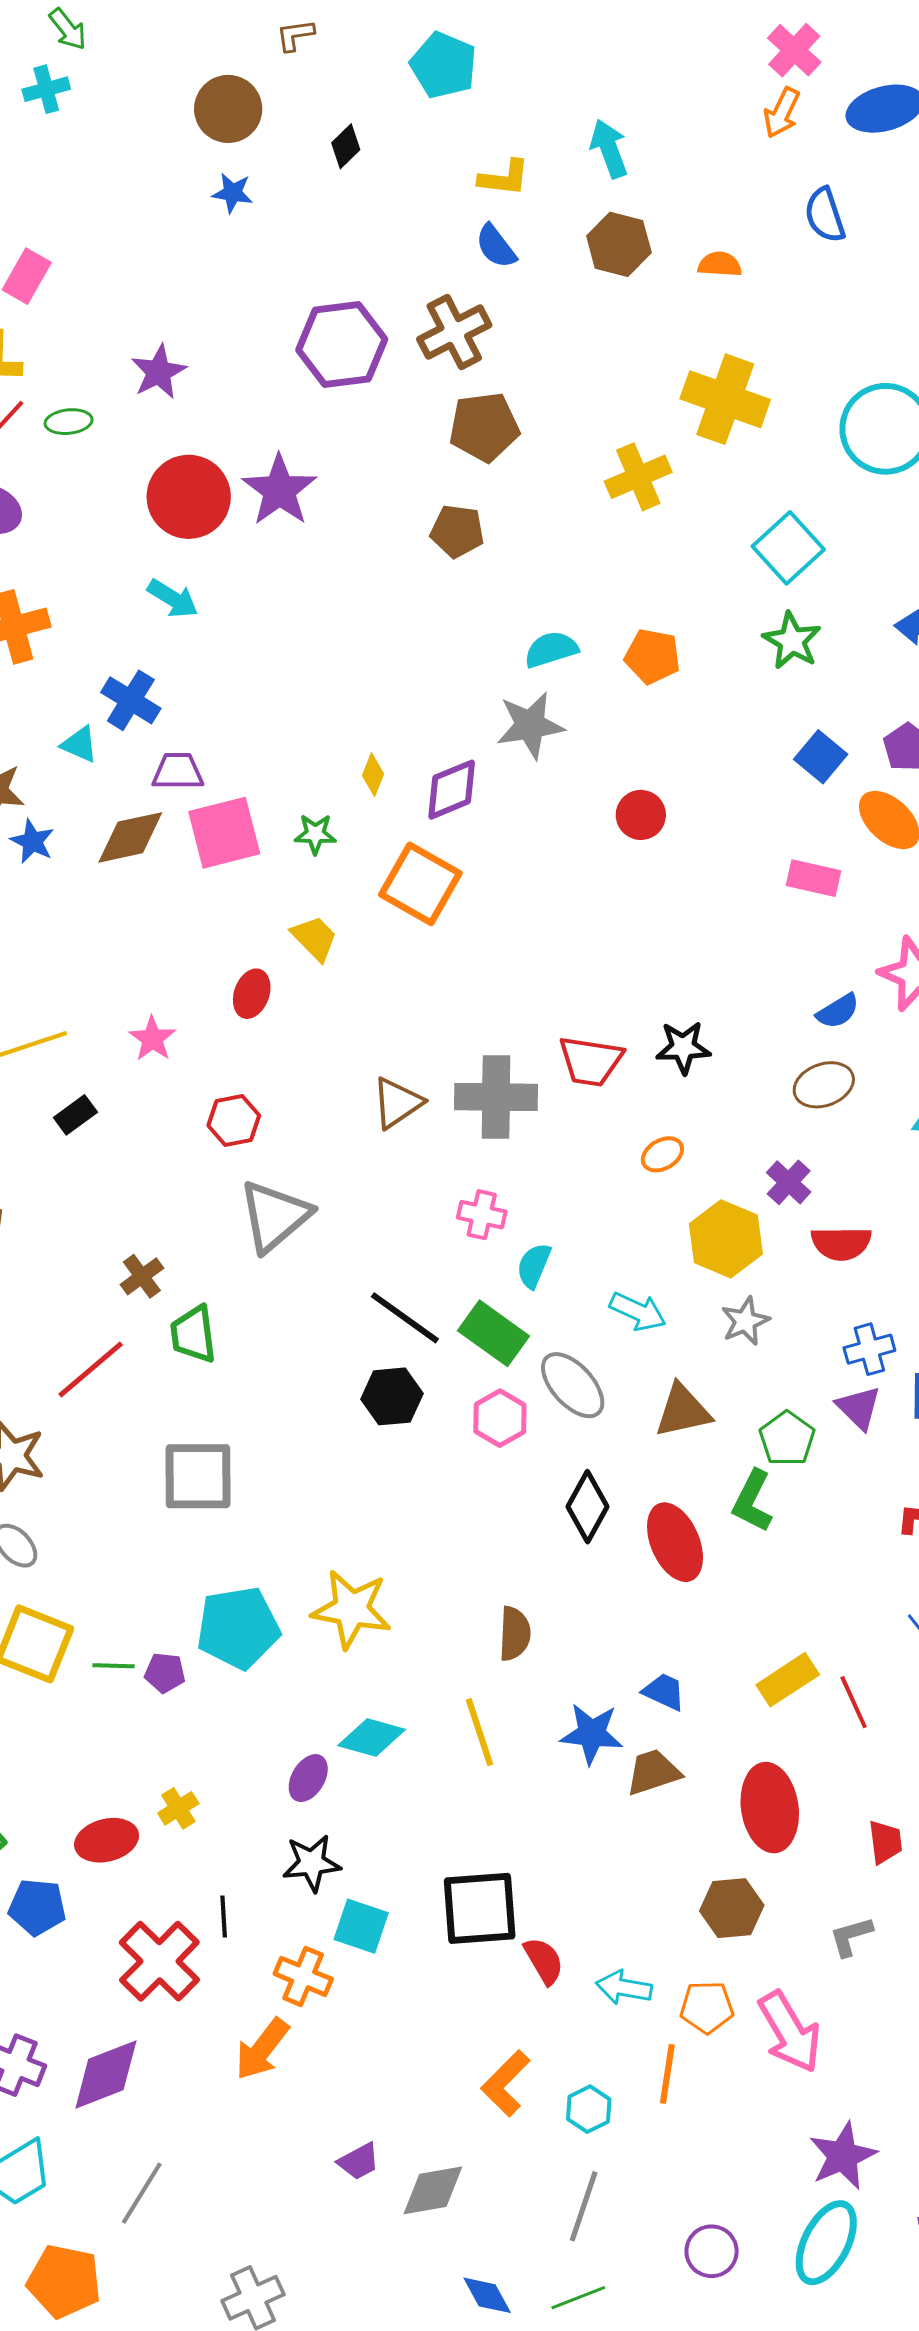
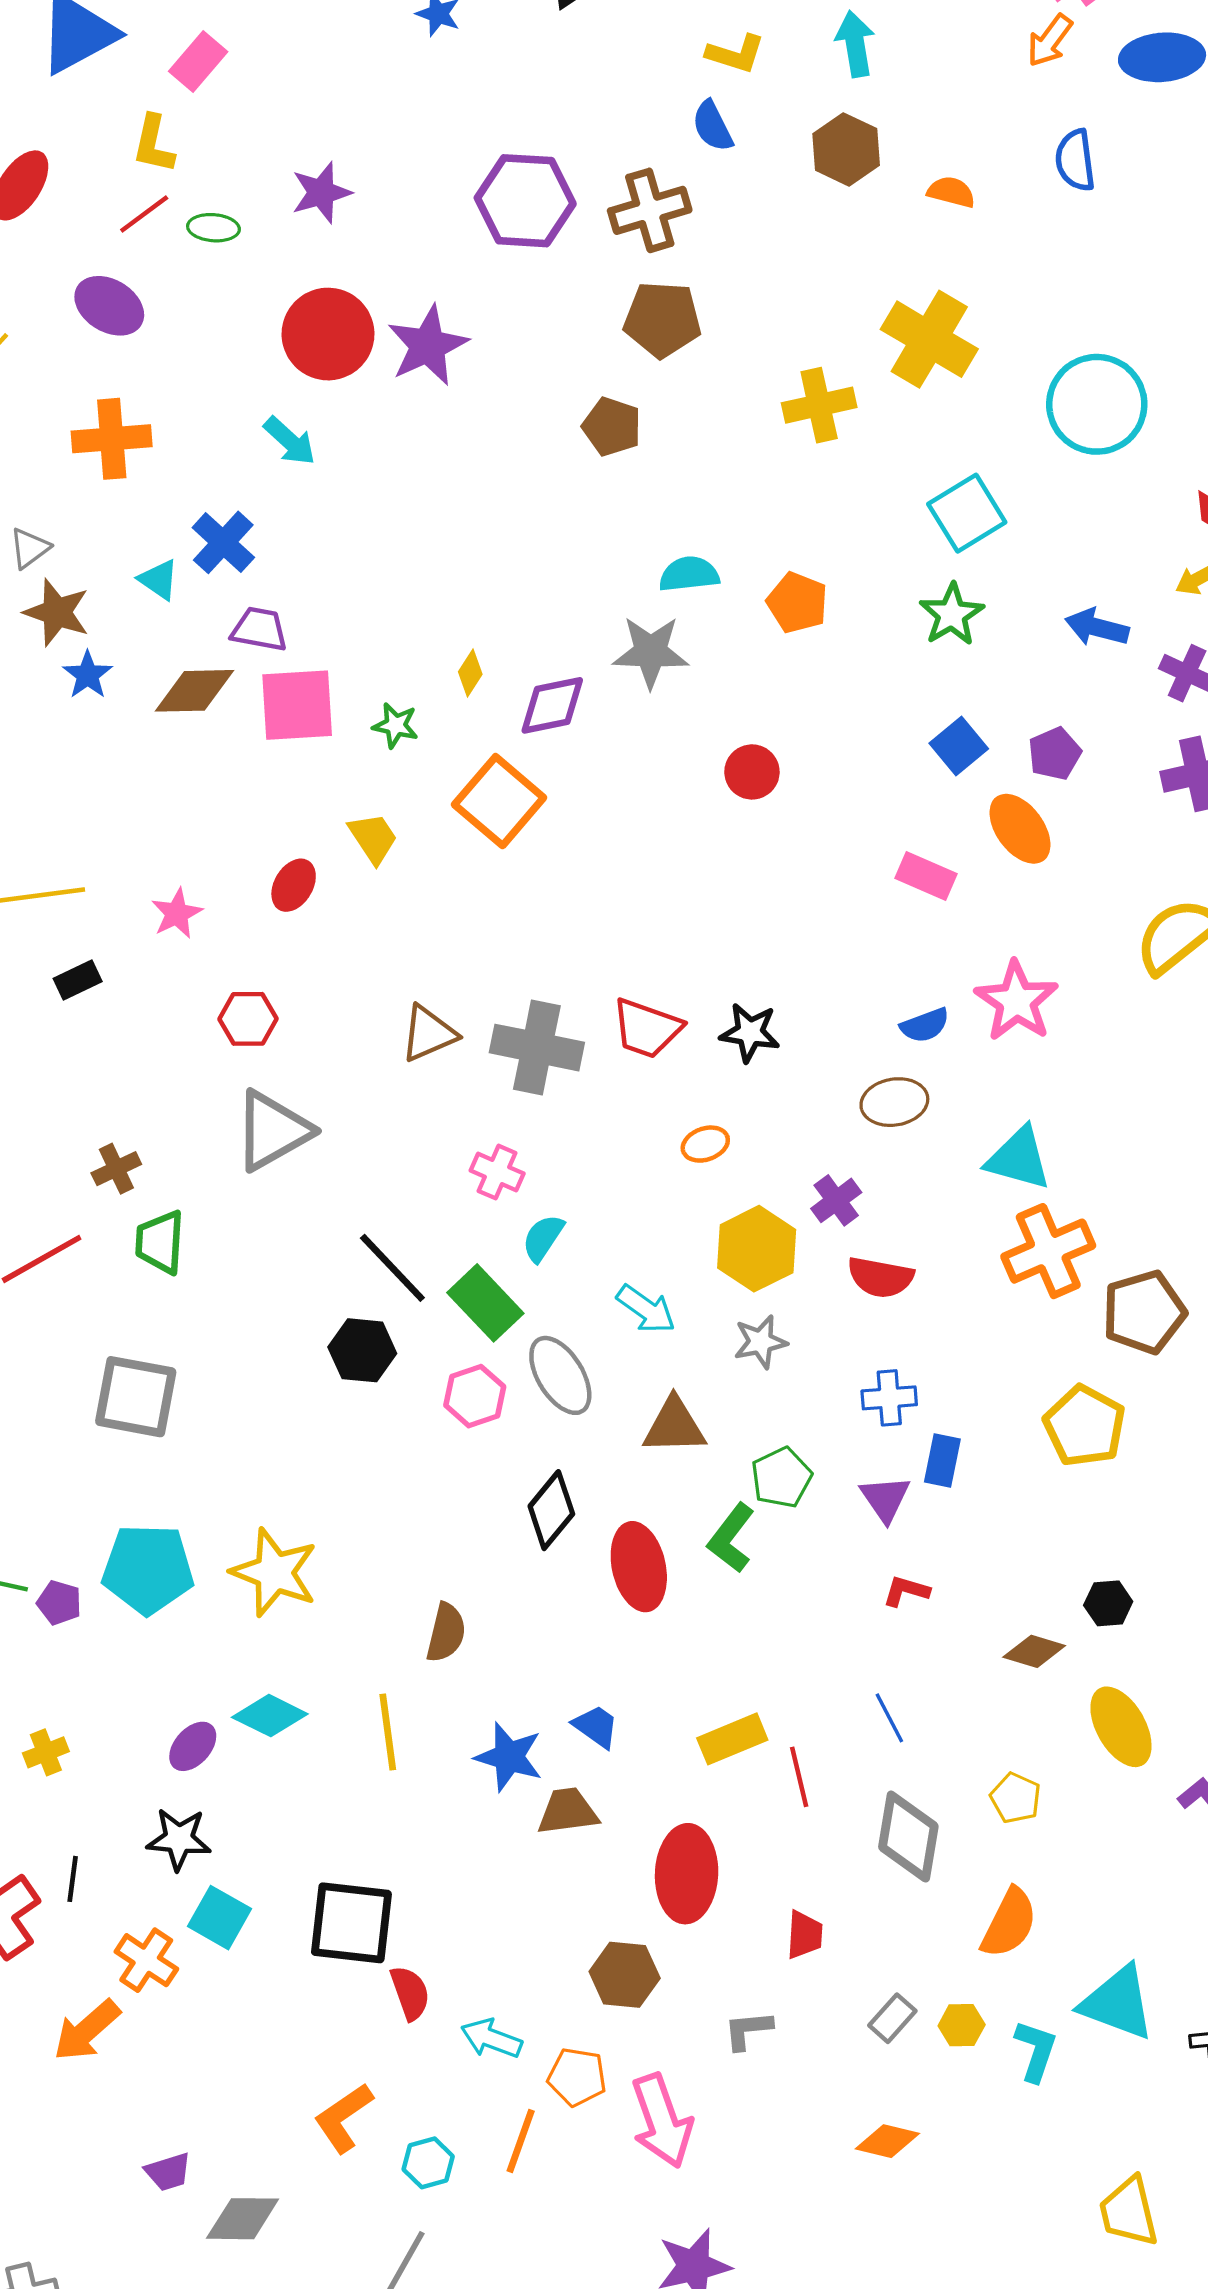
purple triangle: (859, 1408) -> (885, 1499), moved

